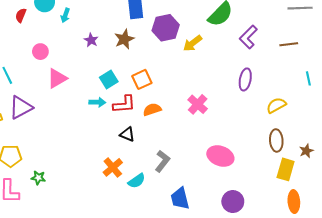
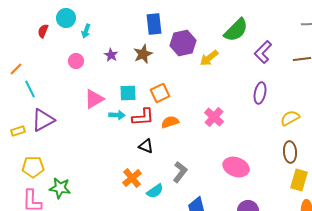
pink circle: (40, 52) -> (76, 61), moved
pink triangle: (57, 78) -> (94, 99), moved
cyan square: (109, 79) -> (128, 93), turned 30
green star: (38, 178) -> (60, 188), size x1.5

